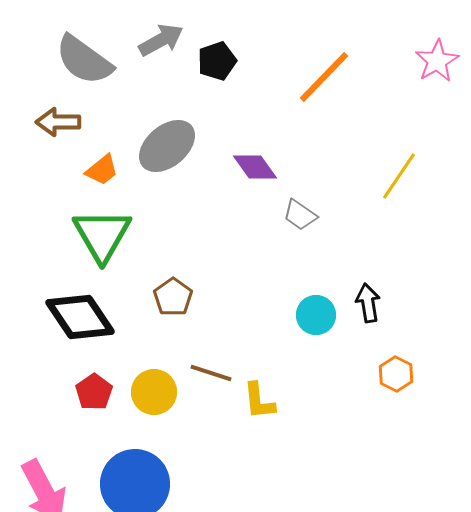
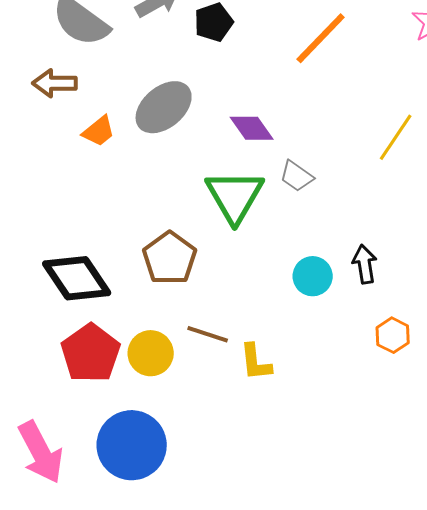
green triangle: (102, 235) -> (235, 196), moved
brown pentagon: (173, 297) -> (170, 258), size x1.4
red pentagon: (94, 392) -> (91, 353), size x1.6

